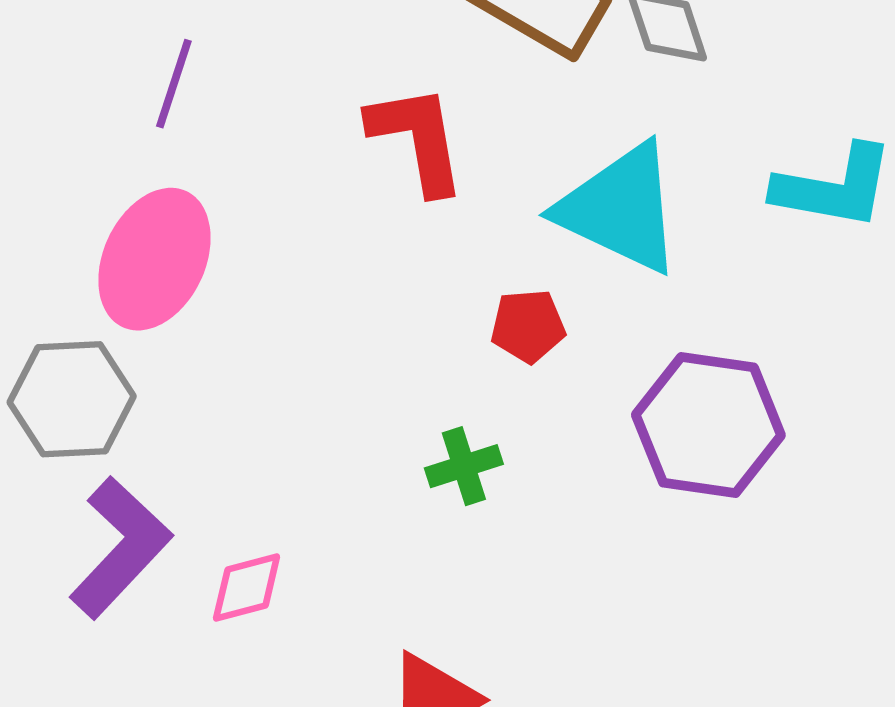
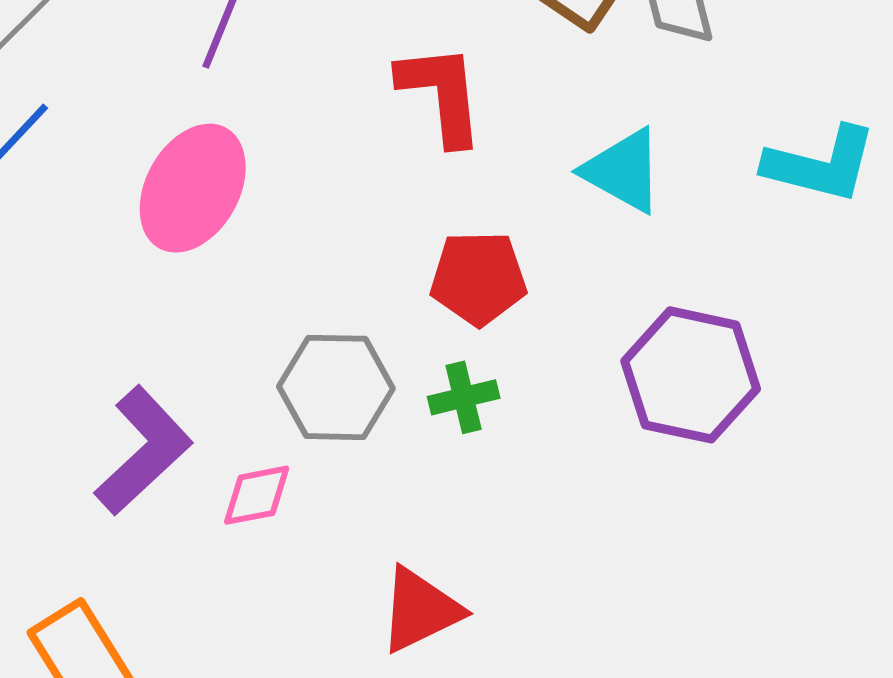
cyan triangle: (620, 208) -> (623, 171), size x0.7
red pentagon: (528, 326) -> (478, 278), moved, size x1.4
gray hexagon: (72, 399) -> (336, 387), moved

